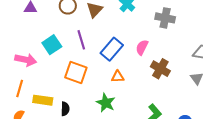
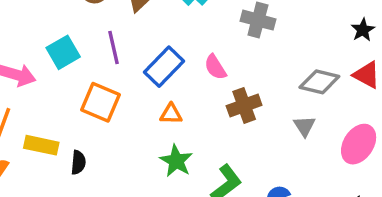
pink semicircle: (142, 47) -> (215, 67), turned -63
brown cross: (160, 69) -> (244, 105), turned 36
green star: (106, 103) -> (176, 161), moved

